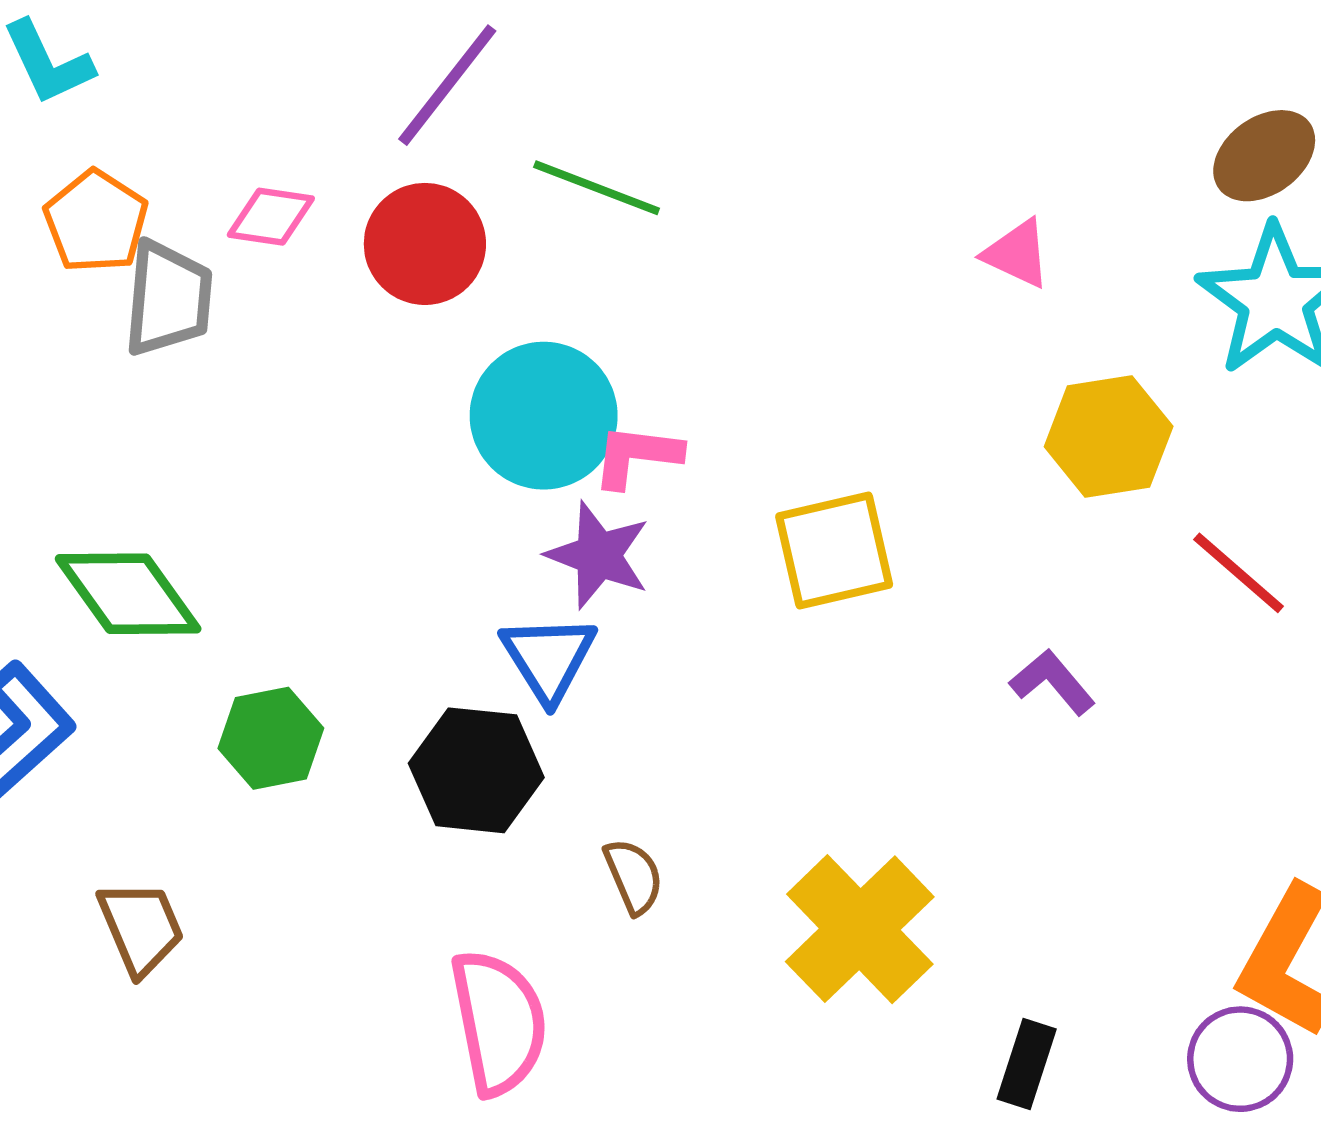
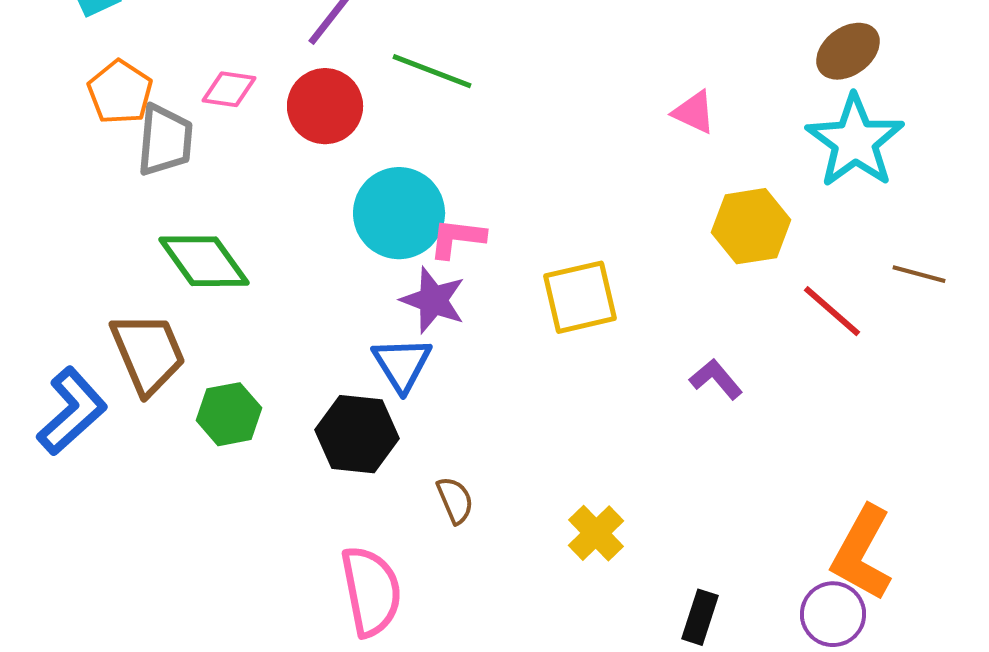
green diamond: (128, 594) -> (204, 261), moved
brown trapezoid: (141, 928) -> (148, 353), moved, size x1.4
yellow cross: (860, 929) -> (596, 533), size x0.6

